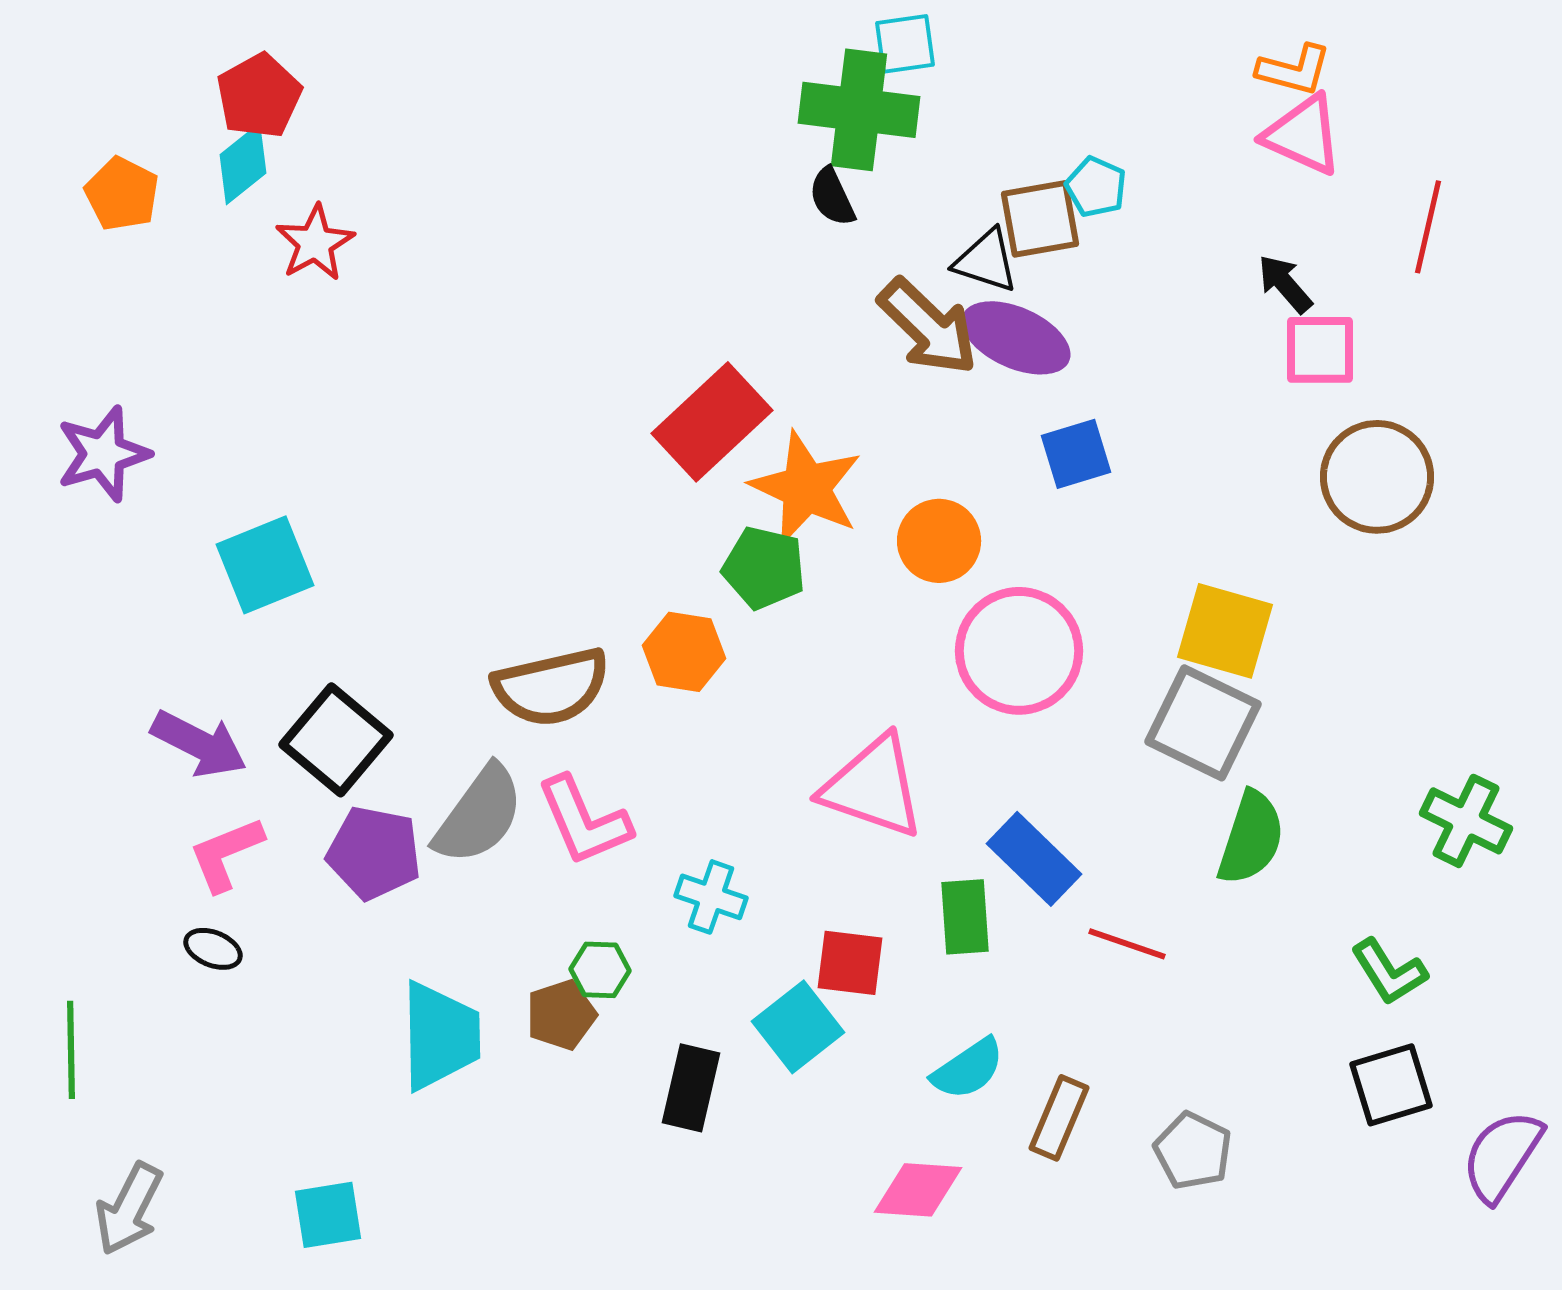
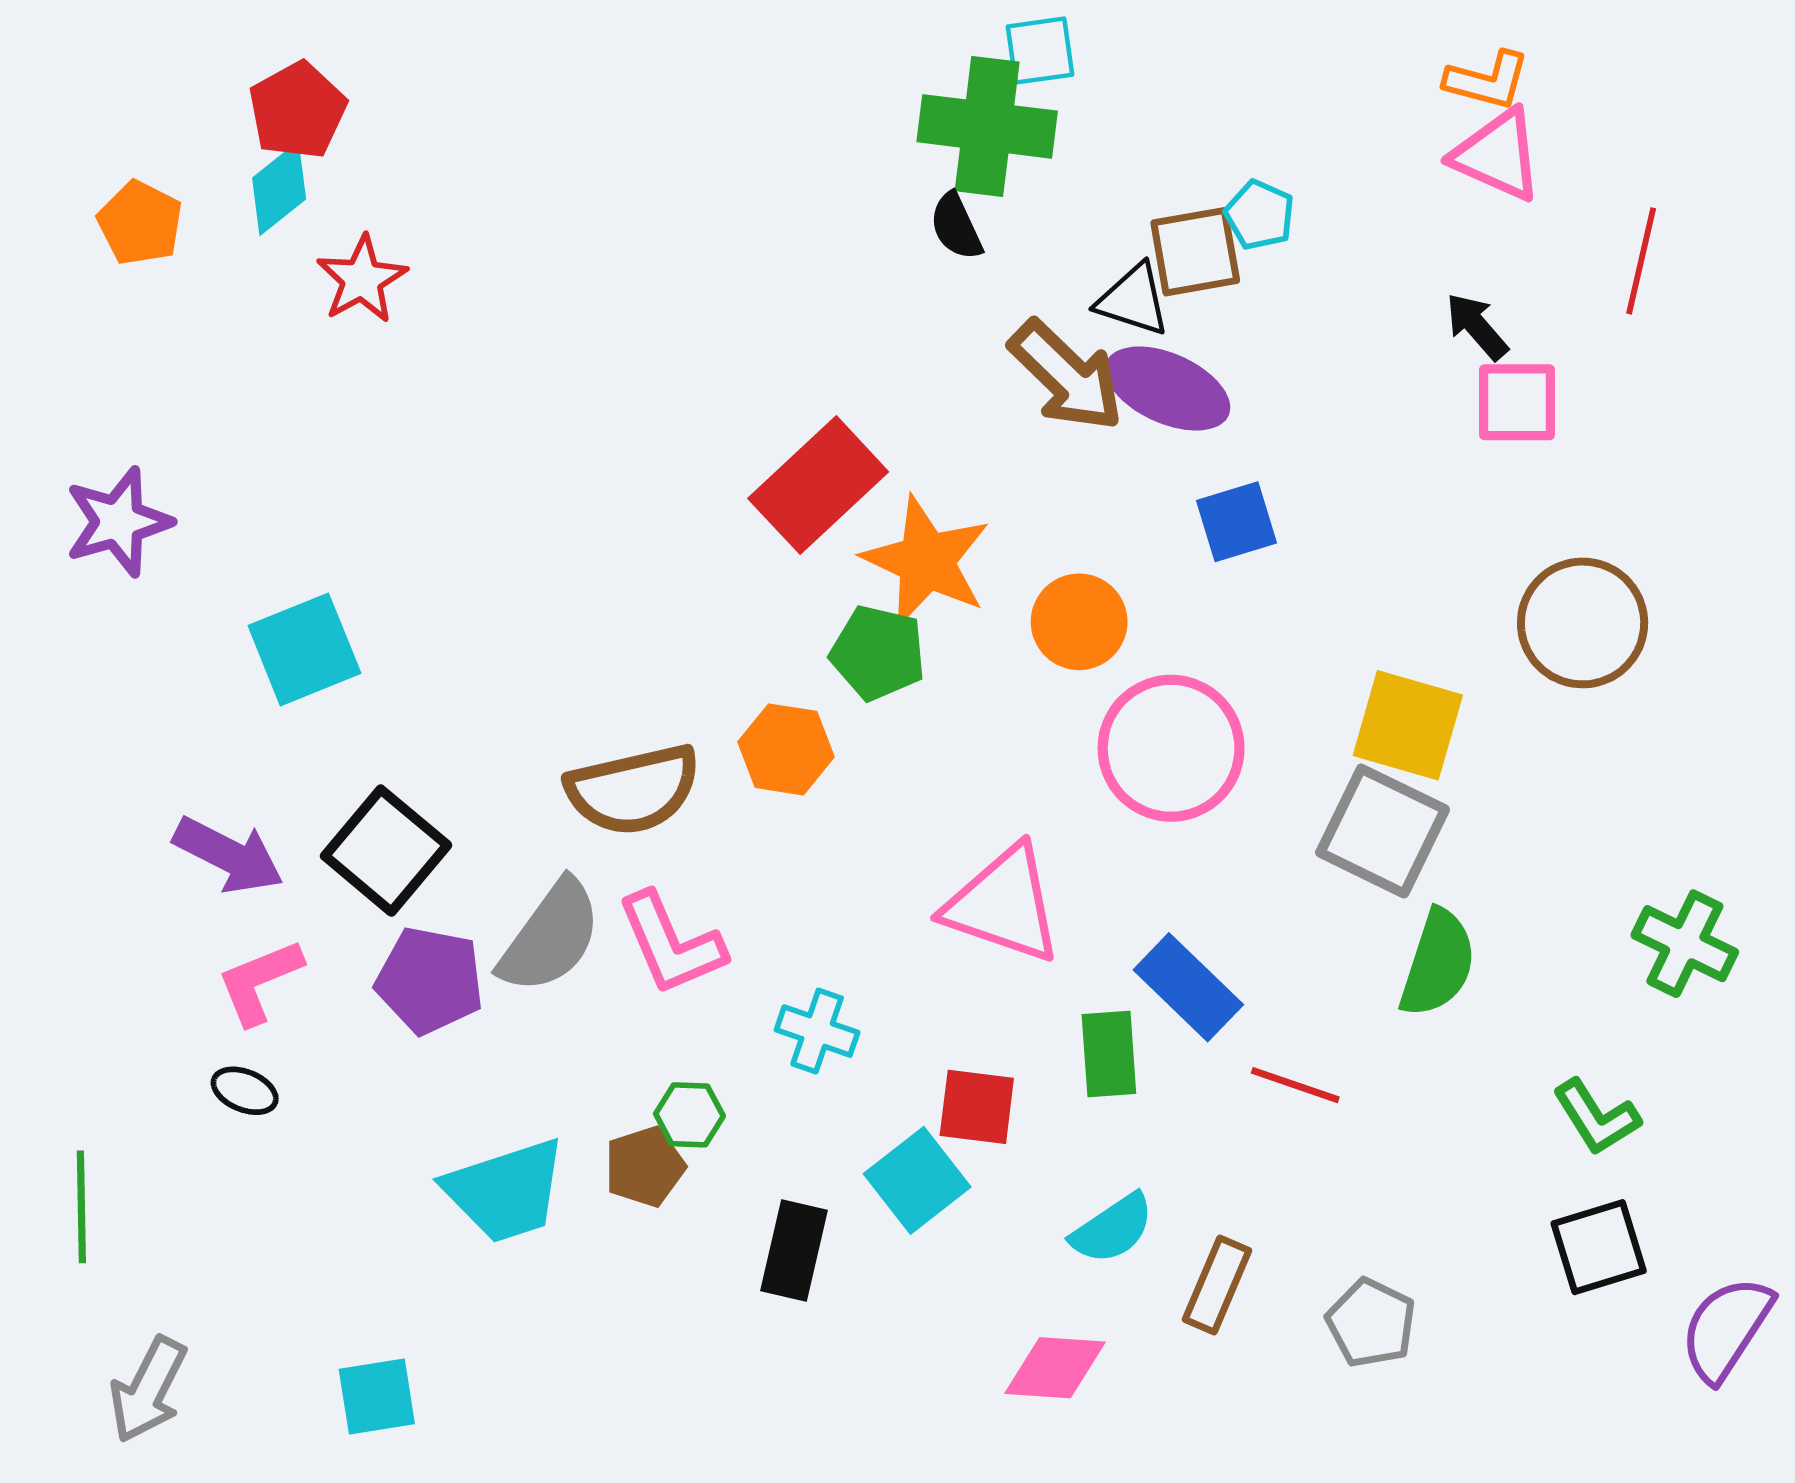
brown circle: (1377, 477) -> (1583, 623), moved
cyan trapezoid: (440, 1036) -> (506, 1191), turned 73

